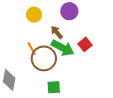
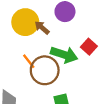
yellow circle: (34, 15) -> (25, 22), size x1.5
brown arrow: (57, 32) -> (42, 28), moved

